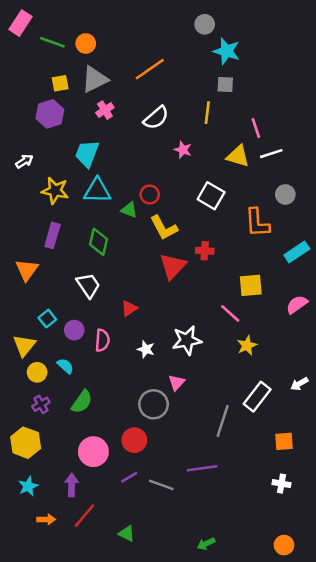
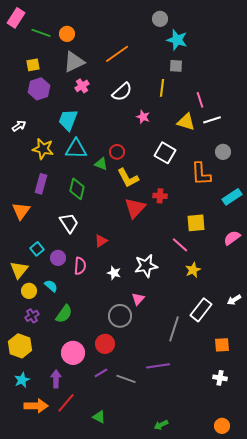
yellow square: (60, 83) -> (33, 65), moved
orange arrow: (46, 519) -> (36, 406), size x1.6

